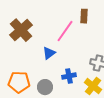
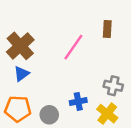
brown rectangle: (84, 16) -> (107, 29), moved
blue triangle: (49, 53) -> (21, 74), moved

